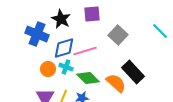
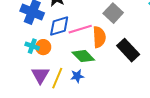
cyan cross: (66, 67) -> (32, 46), moved
orange semicircle: (116, 83) -> (99, 37), moved, turned 45

